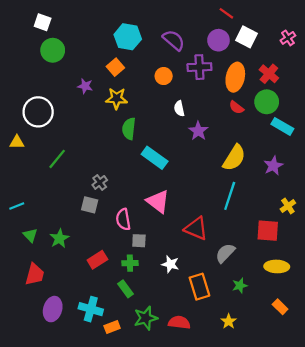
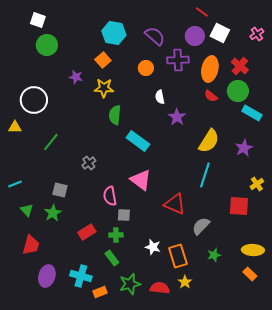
gray square: (90, 205) -> (60, 190), moved
white star: (170, 264) -> (153, 247), moved
yellow ellipse: (277, 266) -> (253, 250), moved
yellow star: (229, 321) -> (185, 282), moved

